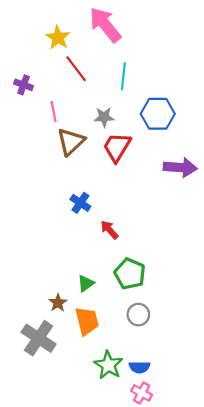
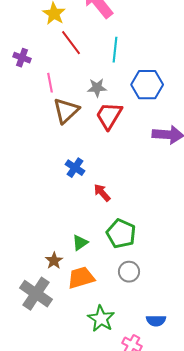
orange trapezoid: (87, 321) -> (81, 278), turned -92
blue semicircle: (139, 367) -> (156, 321), moved

